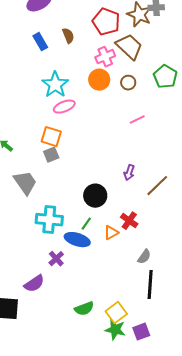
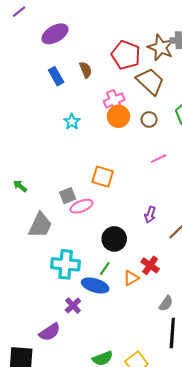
pink cross: (105, 57) -> (114, 100), moved
cyan star: (55, 85) -> (72, 122), size x0.6
pink ellipse: (64, 107) -> (81, 206), moved
orange square: (51, 137) -> (103, 177), moved
gray trapezoid: (25, 183) -> (40, 225), turned 60

